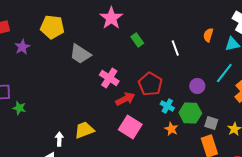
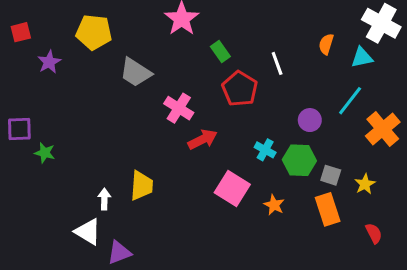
red pentagon: (150, 84) -> (240, 89), moved
pink square: (130, 127) -> (232, 189), moved
orange star: (171, 129) -> (274, 205), moved
yellow trapezoid: (84, 130) -> (141, 186), turned 115

